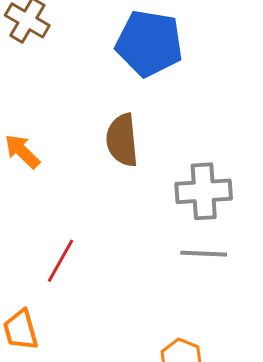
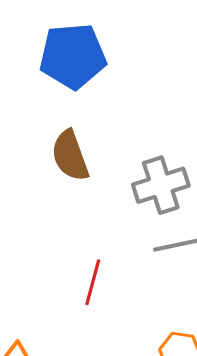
red line: (60, 261) -> (93, 282), moved

